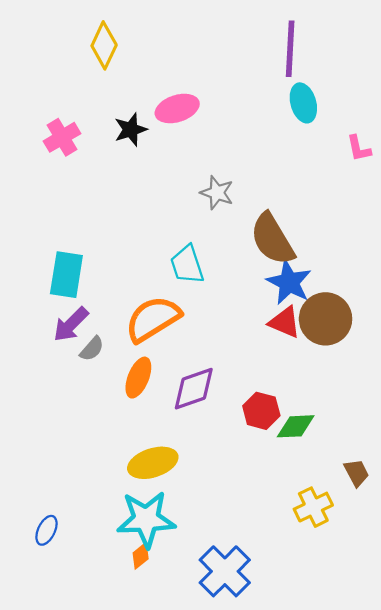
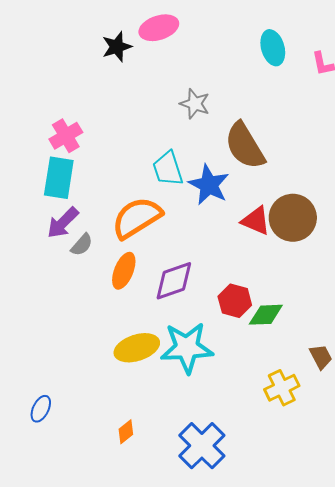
cyan ellipse: (303, 103) -> (273, 48), moved
pink cross: (62, 137) -> (66, 136), moved
blue star: (289, 282) -> (209, 185), moved
cyan star: (146, 519) -> (187, 348), moved

